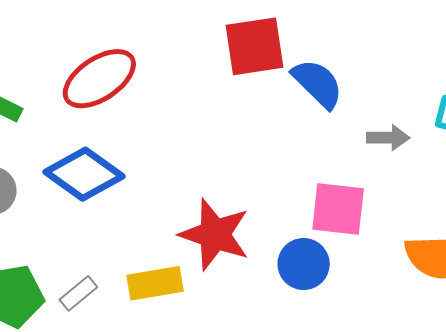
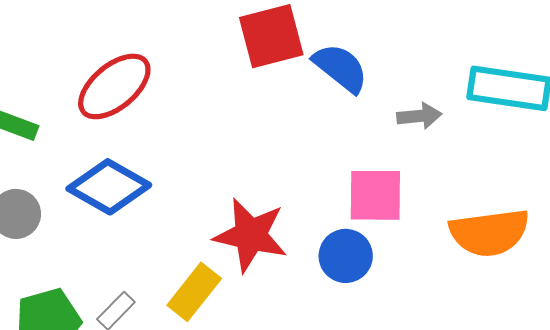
yellow rectangle: (155, 283) -> (194, 292), turned -36

